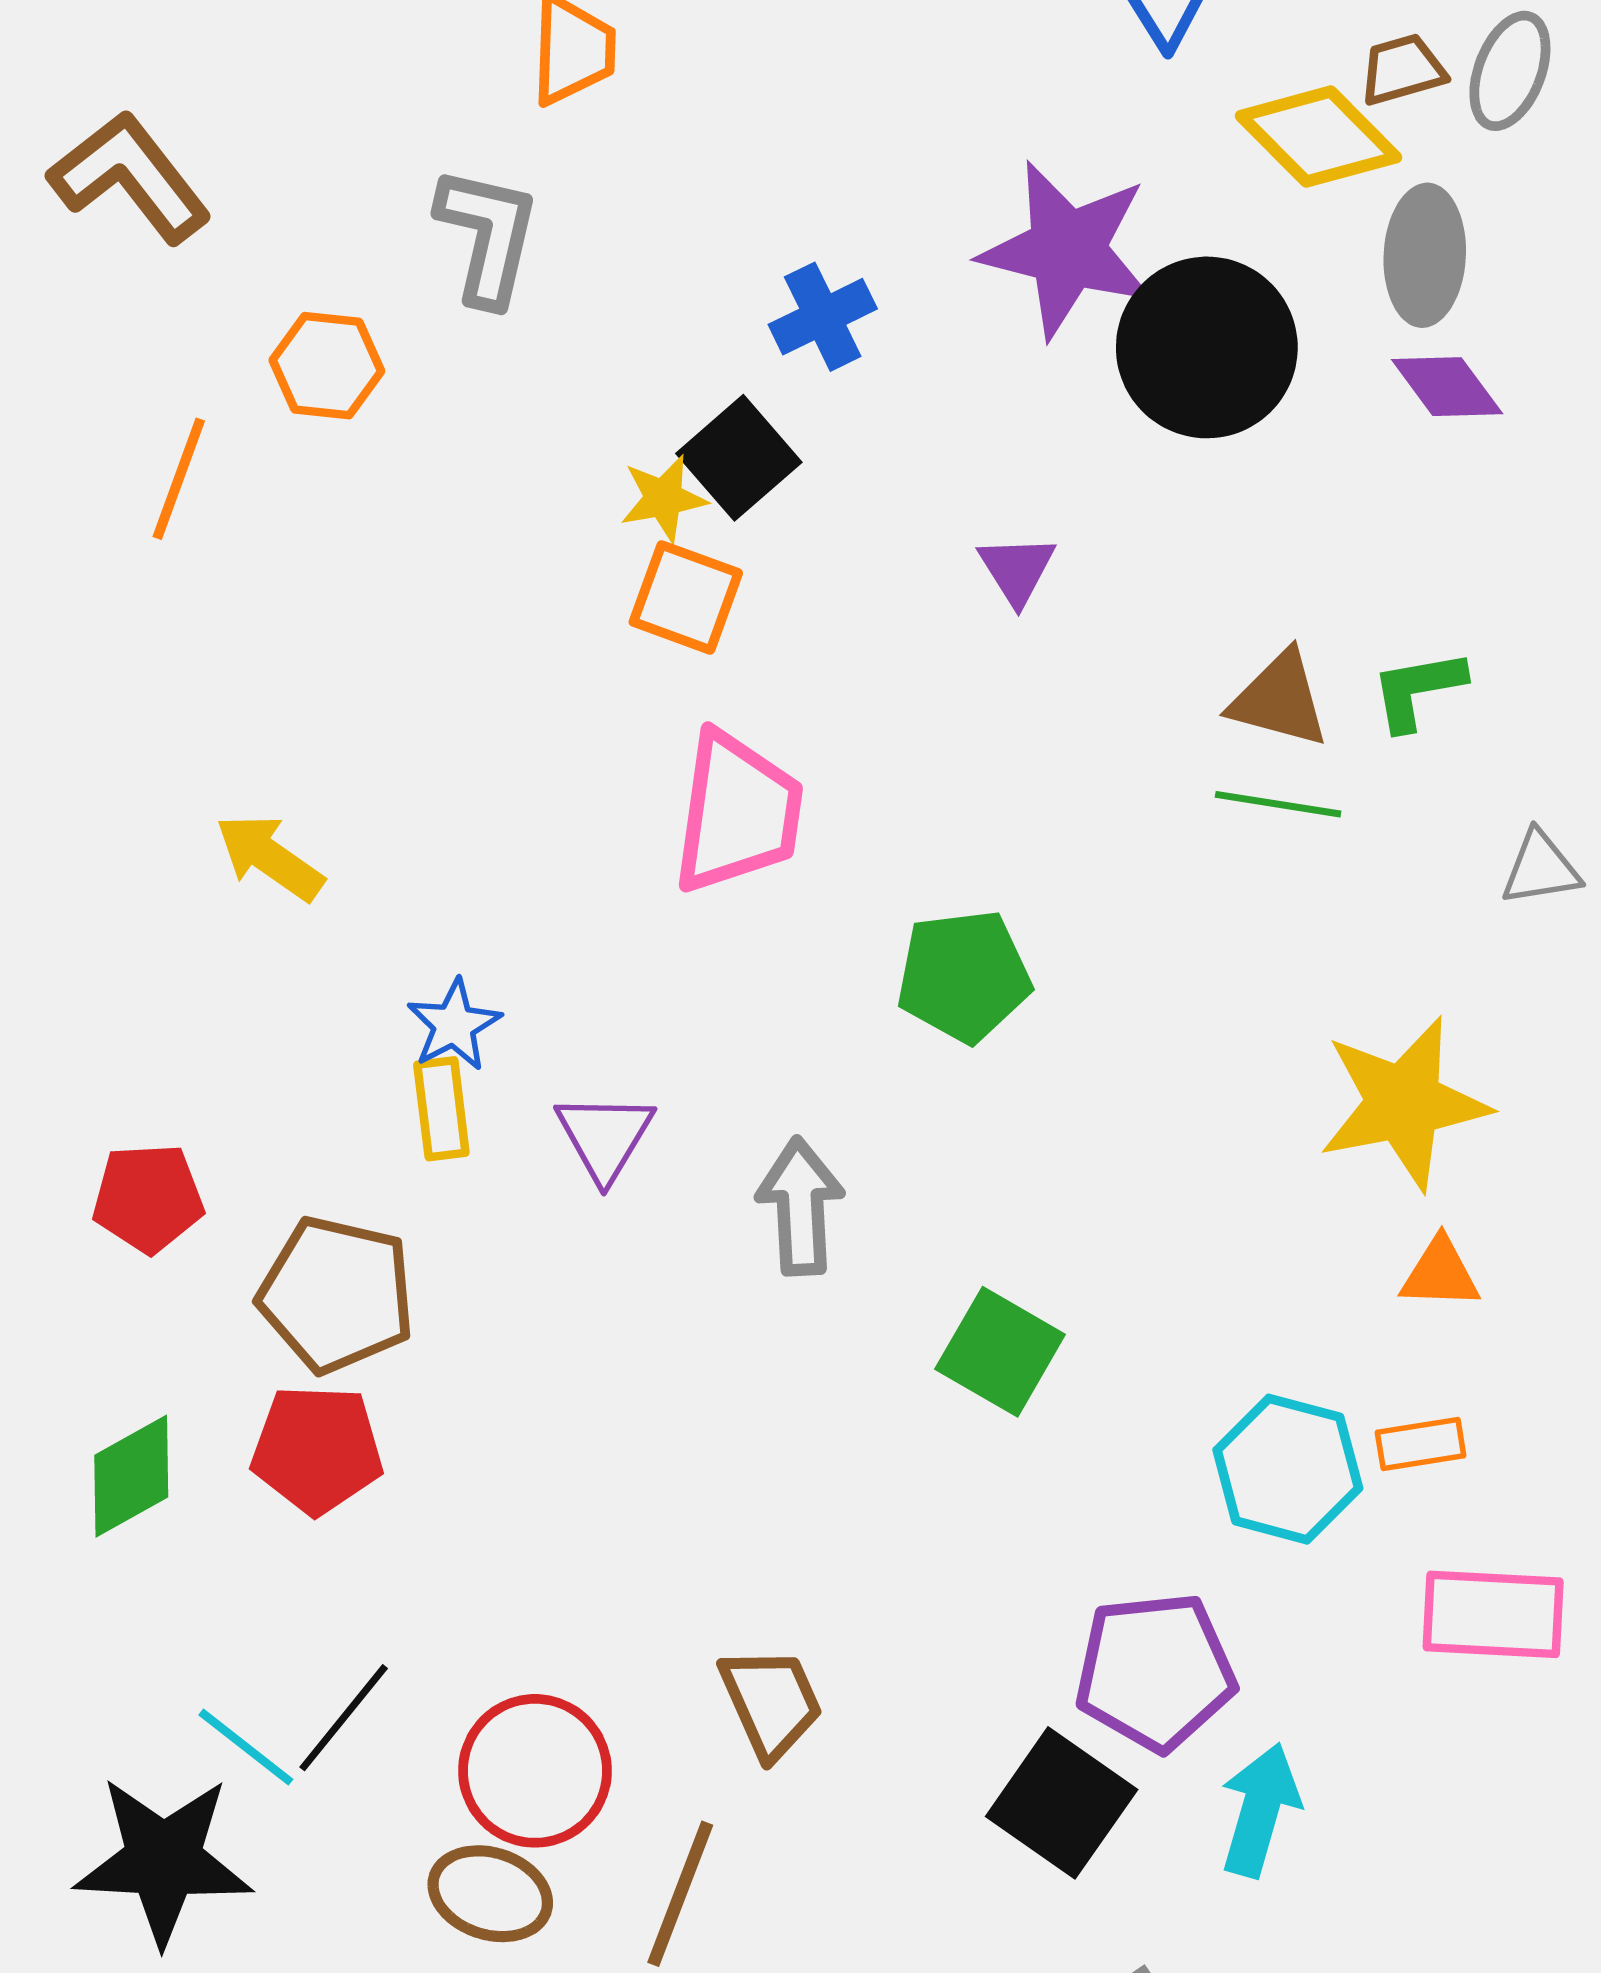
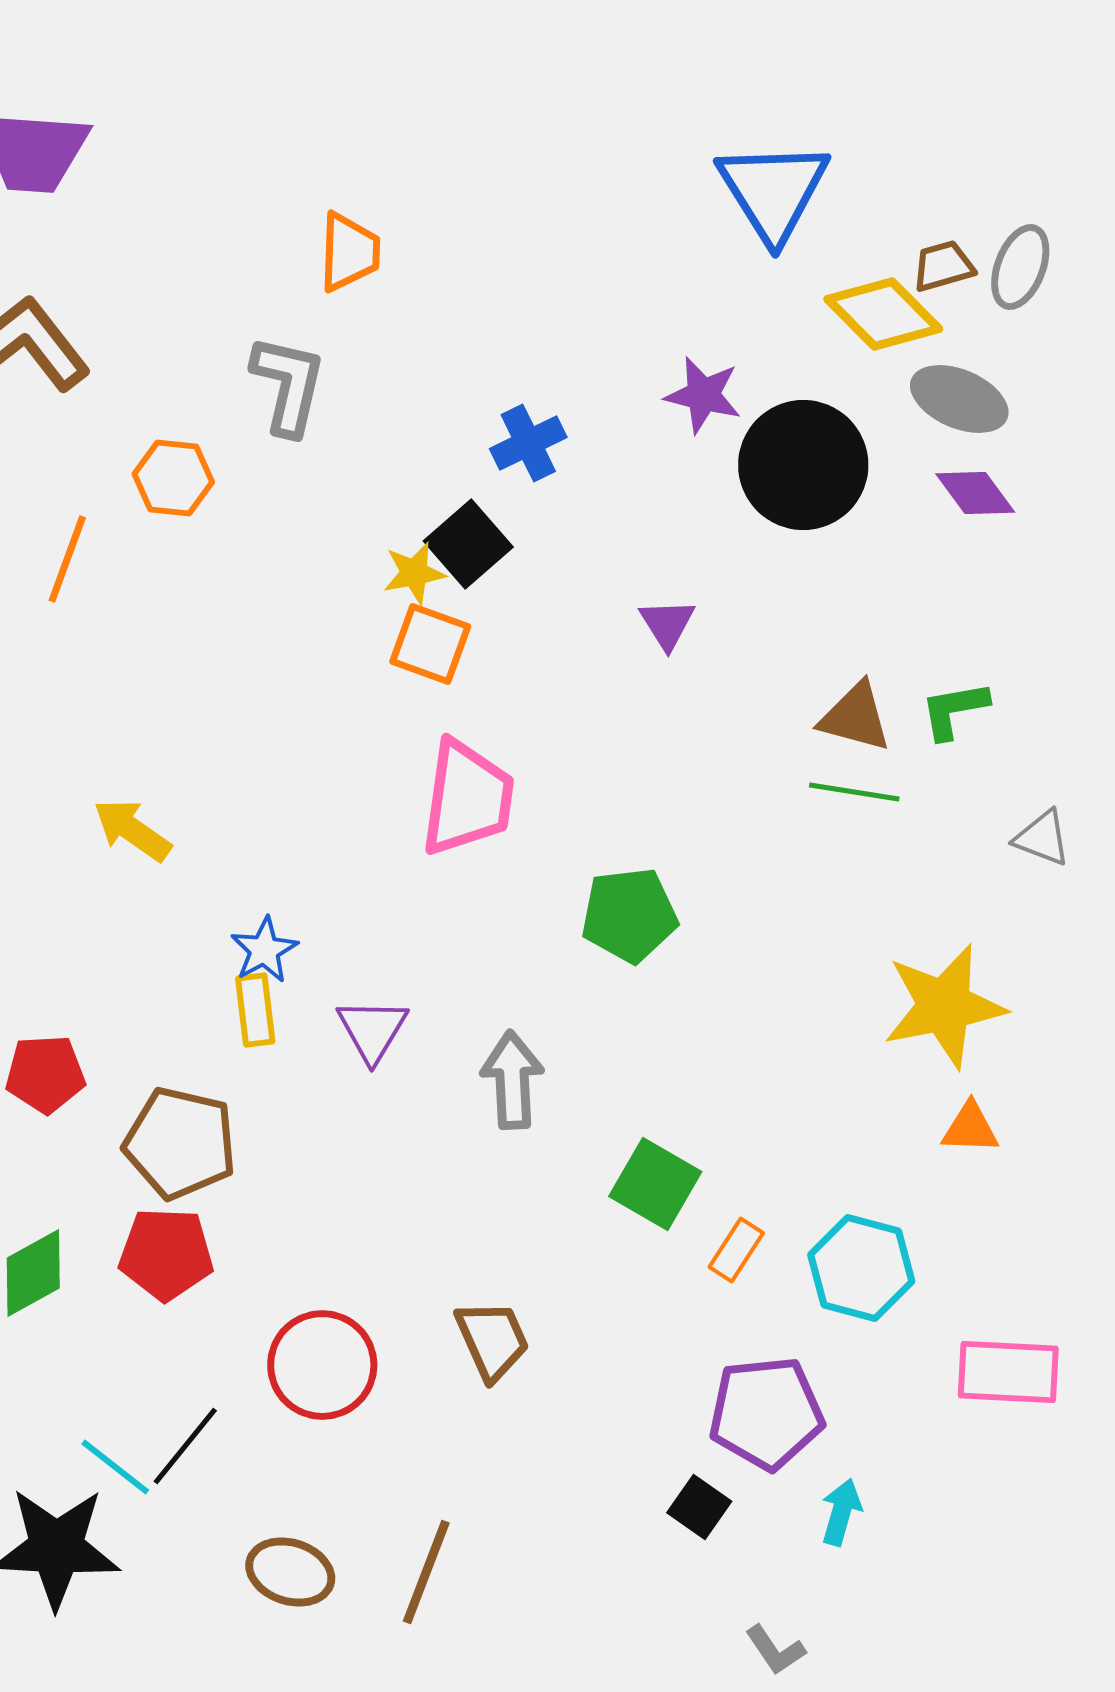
purple star: (1067, 250) -> (703, 395), size x0.6
gray ellipse: (1425, 255) -> (959, 399), turned -70
gray triangle: (1541, 868) -> (1042, 838), turned 30
orange rectangle: (1421, 1444) -> (736, 1250), moved, turned -48
brown trapezoid: (771, 1702) -> (492, 1340), moved
red circle: (535, 1771) -> (322, 1365), moved
black square: (1062, 1803) -> (699, 1507), size x0.6
cyan arrow: (1260, 1810) -> (841, 1512), size x0.7

